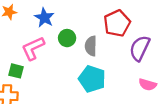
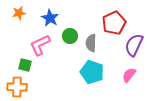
pink semicircle: (148, 85) -> (129, 75), moved, turned 112

